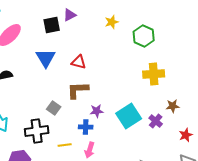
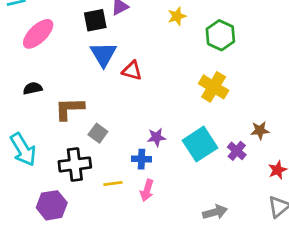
blue triangle: (46, 58) -> (103, 54), moved
yellow cross: (154, 74) -> (214, 87), moved, turned 35
brown L-shape: (78, 90) -> (69, 109), moved

